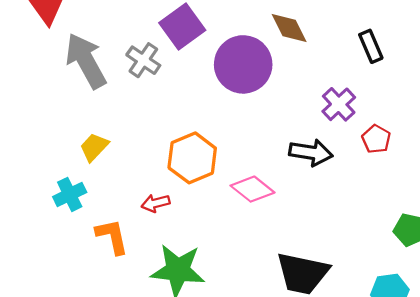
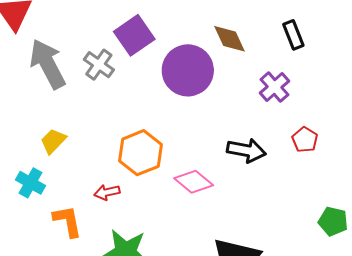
black rectangle: (371, 46) -> (293, 35), moved
purple cross: (339, 104) -> (274, 87), moved
cyan cross: (70, 194) -> (30, 183), turned -36

